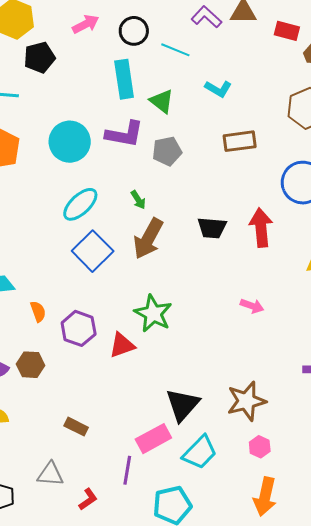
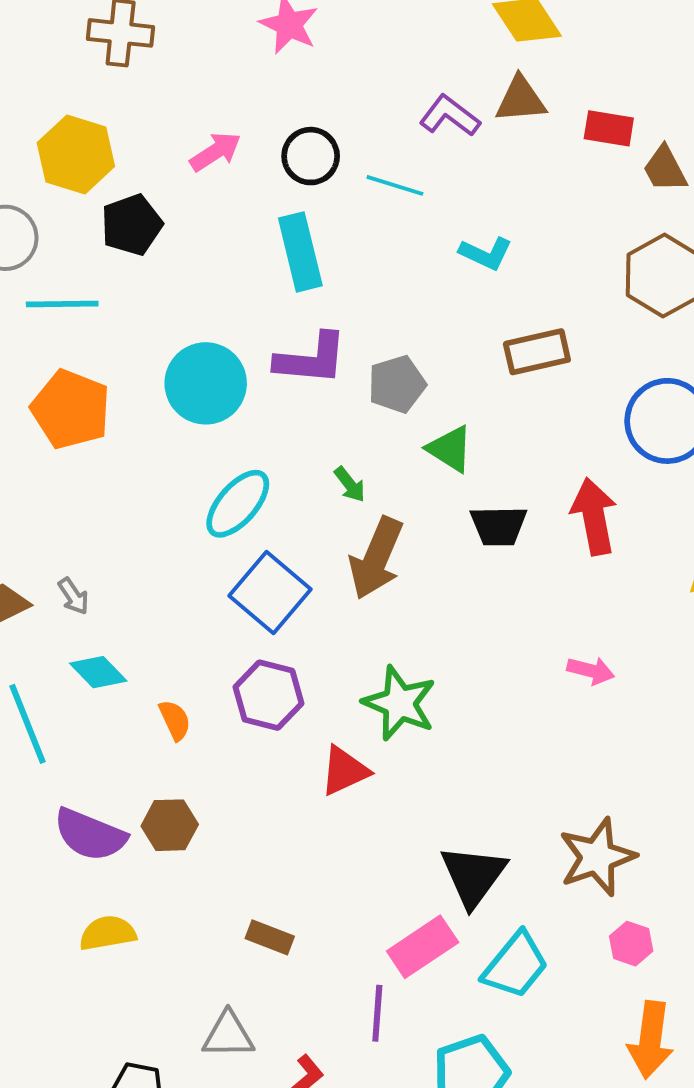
green triangle: (162, 101) -> (450, 449), moved
purple hexagon: (79, 328) -> (268, 695), moved

